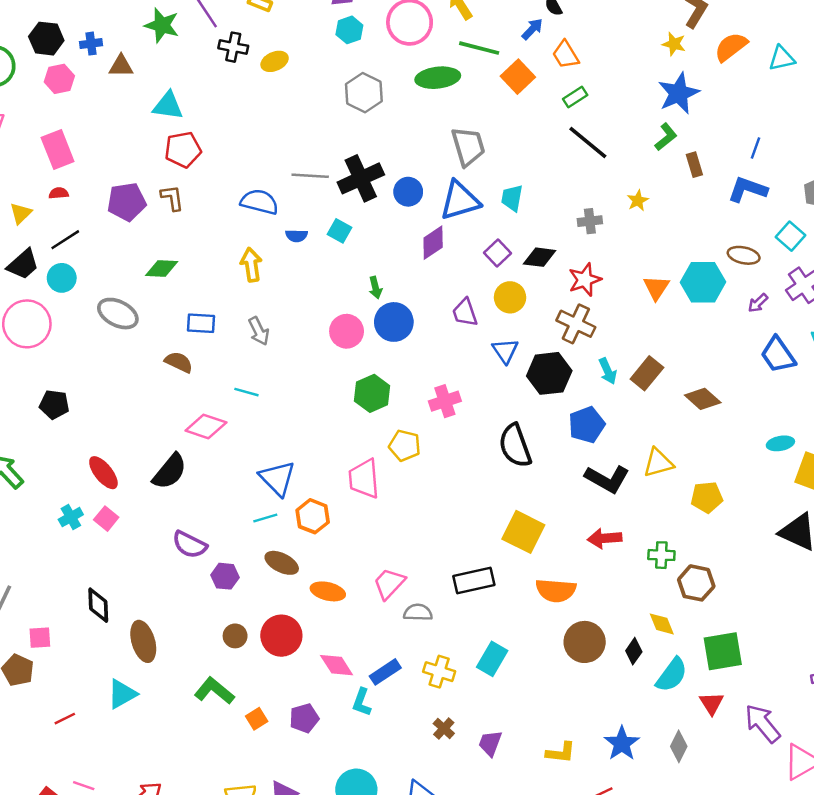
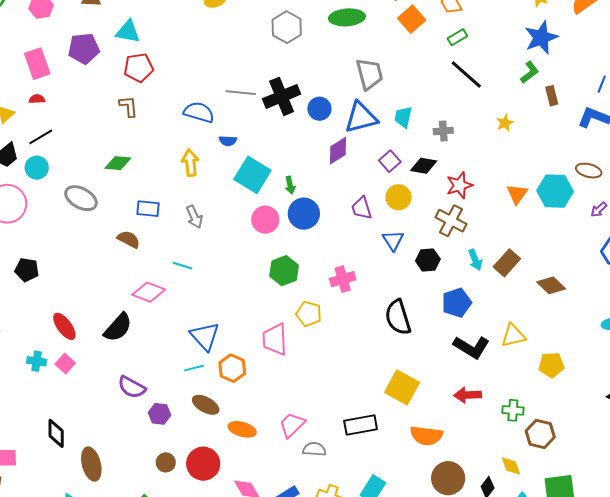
purple pentagon: (127, 202) -> (84, 49), moved
gray cross: (590, 221) -> (443, 131), moved
cyan square: (340, 231) -> (252, 175), moved, size x1.8
black hexagon: (549, 373) -> (428, 260), size x0.7
cyan cross: (71, 517) -> (37, 361), turned 36

